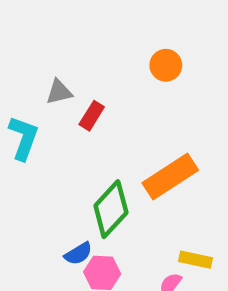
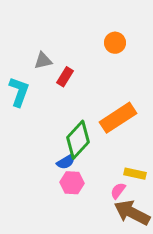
blue semicircle: (78, 254) -> (66, 162), moved

